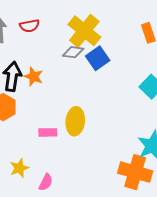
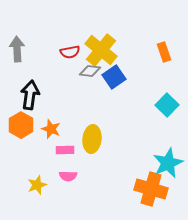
red semicircle: (29, 26) -> (70, 52), moved
orange star: (34, 77) -> (51, 129), moved
pink semicircle: (46, 182) -> (68, 176), moved, turned 66

